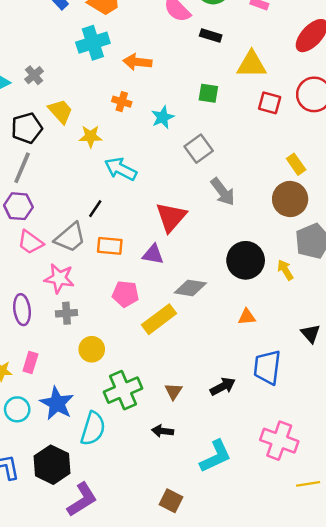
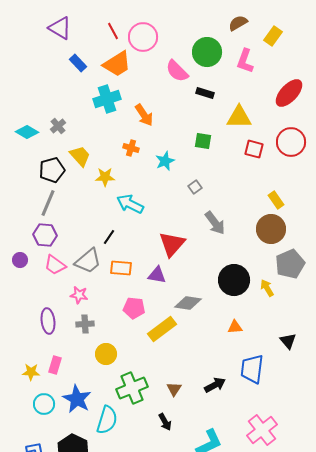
orange arrow: (137, 62) -> (144, 115), turned -130
gray square: (199, 149) -> (195, 187), size x0.6
pink star: (59, 278) -> (79, 295), size x0.7
black arrow: (163, 431) -> (165, 422), turned -126
pink cross: (279, 441) -> (262, 430), turned 32

